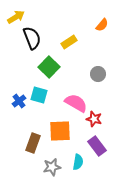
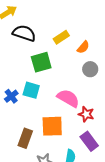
orange semicircle: (102, 25) -> (83, 47), moved
black semicircle: (32, 38) -> (24, 33), turned -50
green square: (49, 67) -> (41, 62), turned 30

